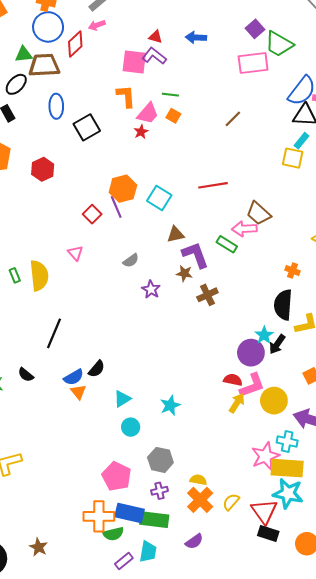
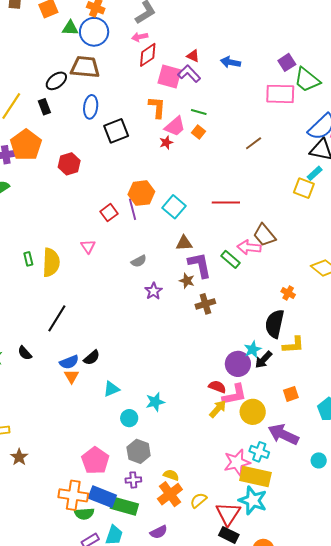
red diamond: (75, 44) -> (148, 55), moved
green triangle: (24, 54) -> (70, 28), moved
cyan circle: (131, 427) -> (129, 418), moved
brown star: (38, 547) -> (19, 457), moved

